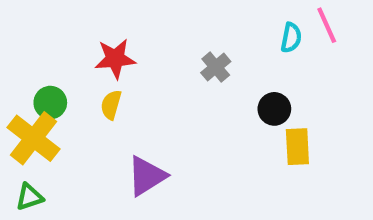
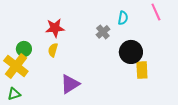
cyan semicircle: (291, 38) -> (123, 18), moved
black circle: (274, 109) -> (131, 52), size x1.5

